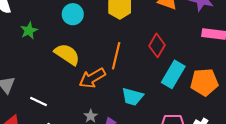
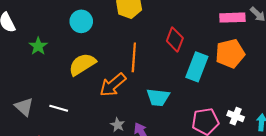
yellow semicircle: (67, 54) -> (82, 64), turned -56
orange pentagon: (204, 82) -> (230, 54), moved
white line: (39, 102) -> (59, 108), moved

